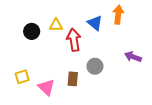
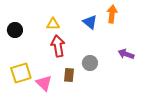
black circle: (32, 31) -> (15, 30), moved
red arrow: (74, 40) -> (58, 46), moved
yellow square: (22, 77) -> (21, 73), size x1.5

